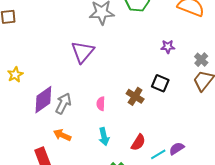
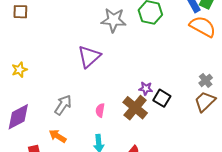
purple star: (168, 47) -> (146, 88), moved
brown cross: (135, 96) -> (135, 108), size x1.4
purple diamond: (43, 100) -> (18, 117), moved

